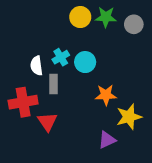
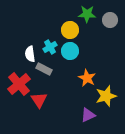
yellow circle: (80, 17) -> (70, 30), moved
gray rectangle: (53, 84) -> (44, 69), turned -63
orange star: (106, 95) -> (87, 78), turned 30
red cross: (23, 102) -> (19, 84), turned -30

